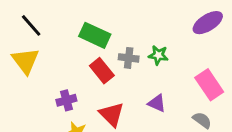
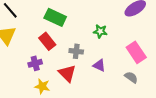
gray cross: (129, 58) -> (76, 51), moved
red rectangle: (102, 71) -> (47, 41), moved

